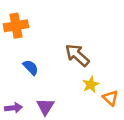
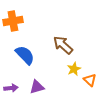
blue semicircle: (31, 67) -> (25, 55), size x1.5
purple triangle: (45, 107) -> (37, 87), turned 42

